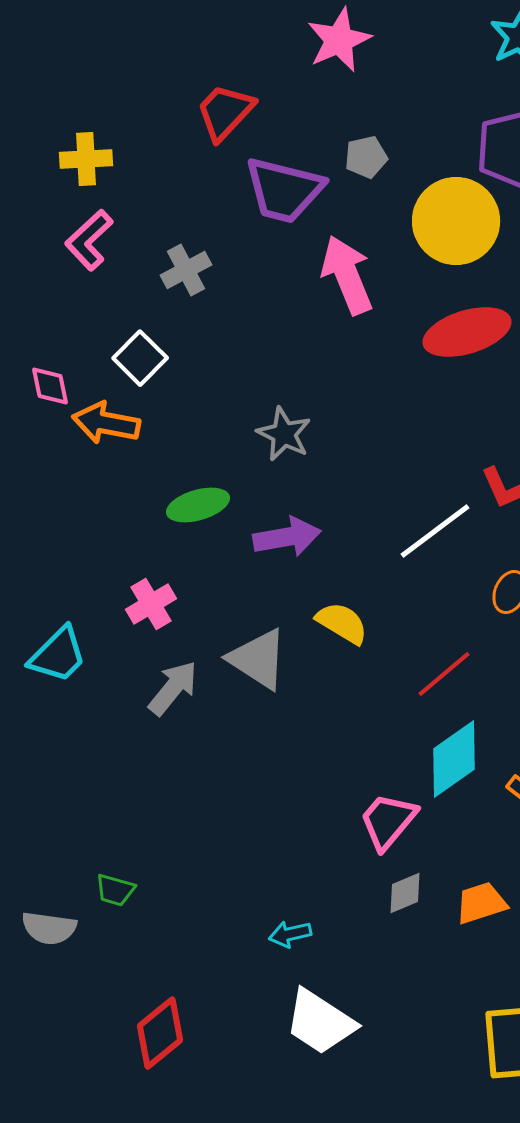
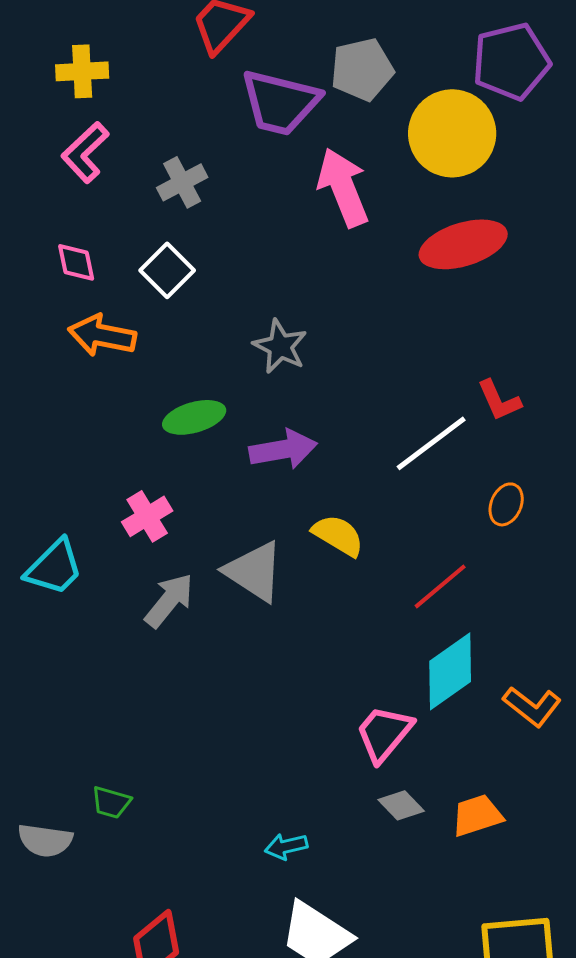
gray pentagon: (366, 157) -> (362, 69), size x1.5
white square: (140, 358) -> (167, 270), moved
pink diamond: (50, 386) -> (76, 262), moved
gray diamond: (405, 893) -> (401, 805), turned 69

